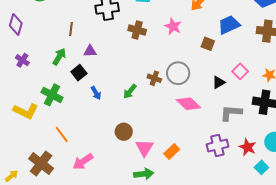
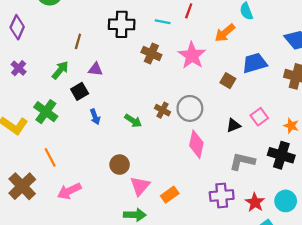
pink star: (173, 26) -> (192, 55), size x1.4
green arrow: (130, 91) -> (133, 121), turned -105
pink diamond: (189, 104) -> (196, 144), turned 50

